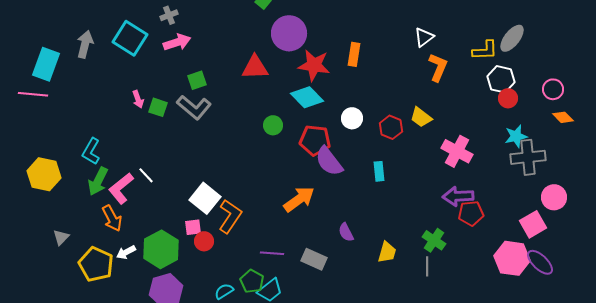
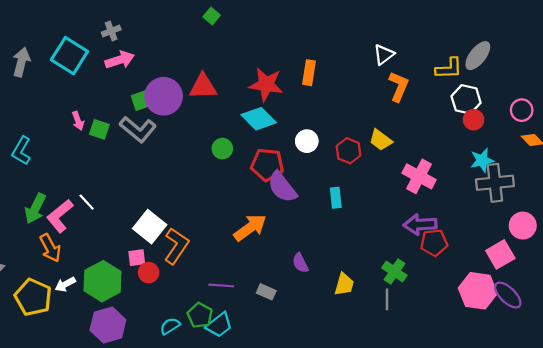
purple circle: (289, 33) -> (164, 96), moved
cyan L-shape: (91, 151) -> (21, 151), moved
gray rectangle: (314, 259) -> (266, 292), size x0.7

